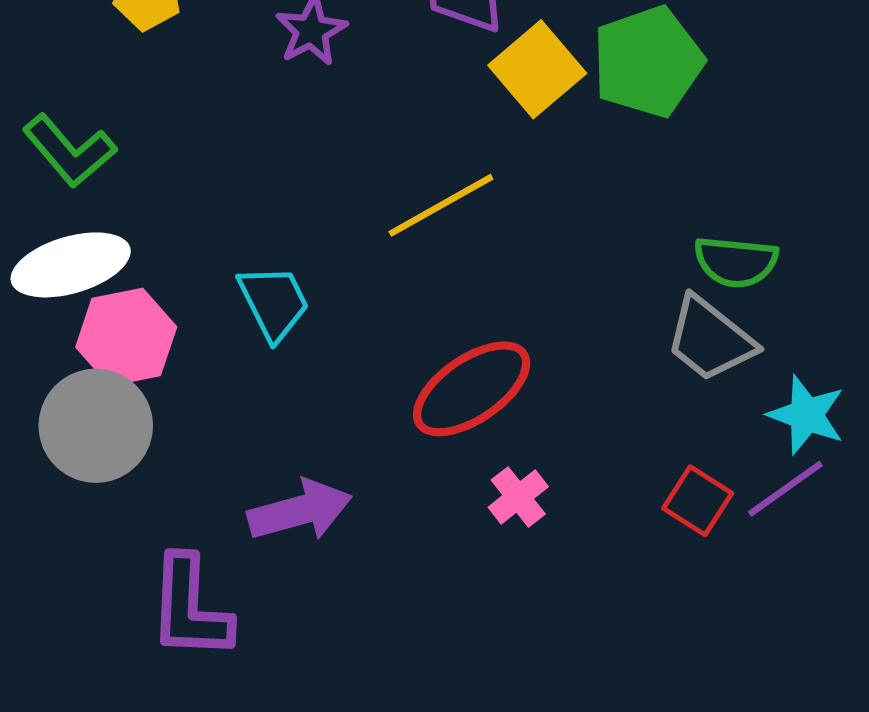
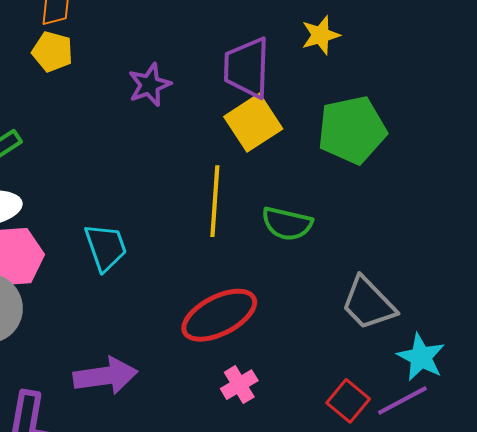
yellow square: (537, 69) -> (253, 123), moved
yellow line: (441, 205) -> (215, 201), turned -64
green semicircle: (736, 262) -> (287, 224), moved

